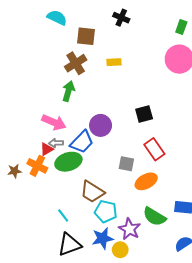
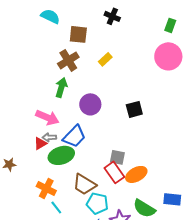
yellow rectangle: (114, 62) -> (105, 59), turned -40
purple circle: (101, 125) -> (90, 104), moved
red rectangle: (154, 149) -> (114, 172), moved
orange cross: (37, 166) -> (46, 188), moved

